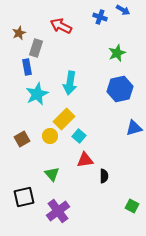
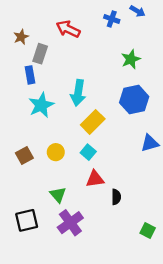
yellow rectangle: (64, 119) -> (93, 122), moved
purple cross: (58, 211) -> (70, 223), moved

